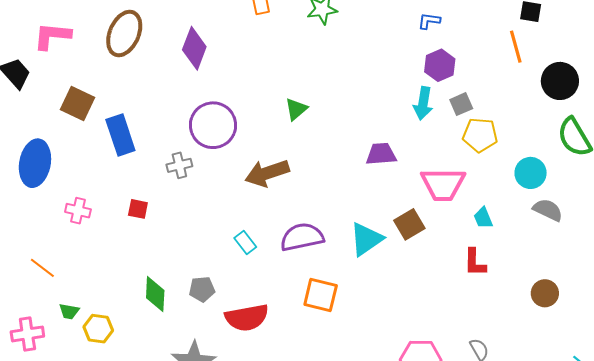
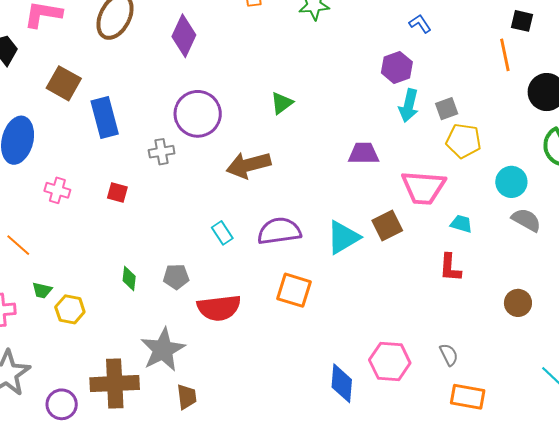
blue L-shape: (429, 21) -> (420, 24), turned 45
purple hexagon: (440, 65) -> (397, 67), moved
cyan trapezoid: (483, 218) -> (461, 224), turned 125
green diamond: (155, 294) -> (129, 279), size x0.7

